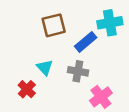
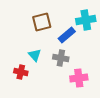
red cross: (27, 89) -> (21, 72), turned -32
pink cross: (101, 97) -> (79, 78), turned 30

